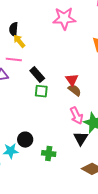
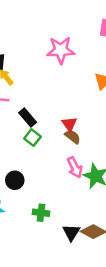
green square: (41, 91) -> (32, 138), turned 32
black triangle: (81, 138) -> (71, 232), moved
black circle: (25, 140) -> (15, 180), moved

